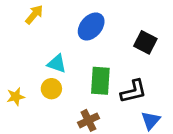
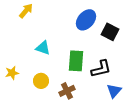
blue ellipse: (91, 26) -> (86, 20), moved
yellow circle: (51, 89) -> (41, 81), moved

